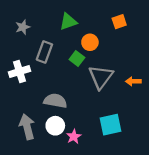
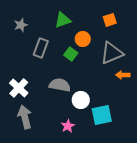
white cross: (20, 72) -> (19, 88), moved, turned -30
gray triangle: (101, 77) -> (112, 53), moved, turned 30
gray semicircle: (55, 101) -> (60, 85), moved
white circle: (55, 126) -> (81, 100), moved

